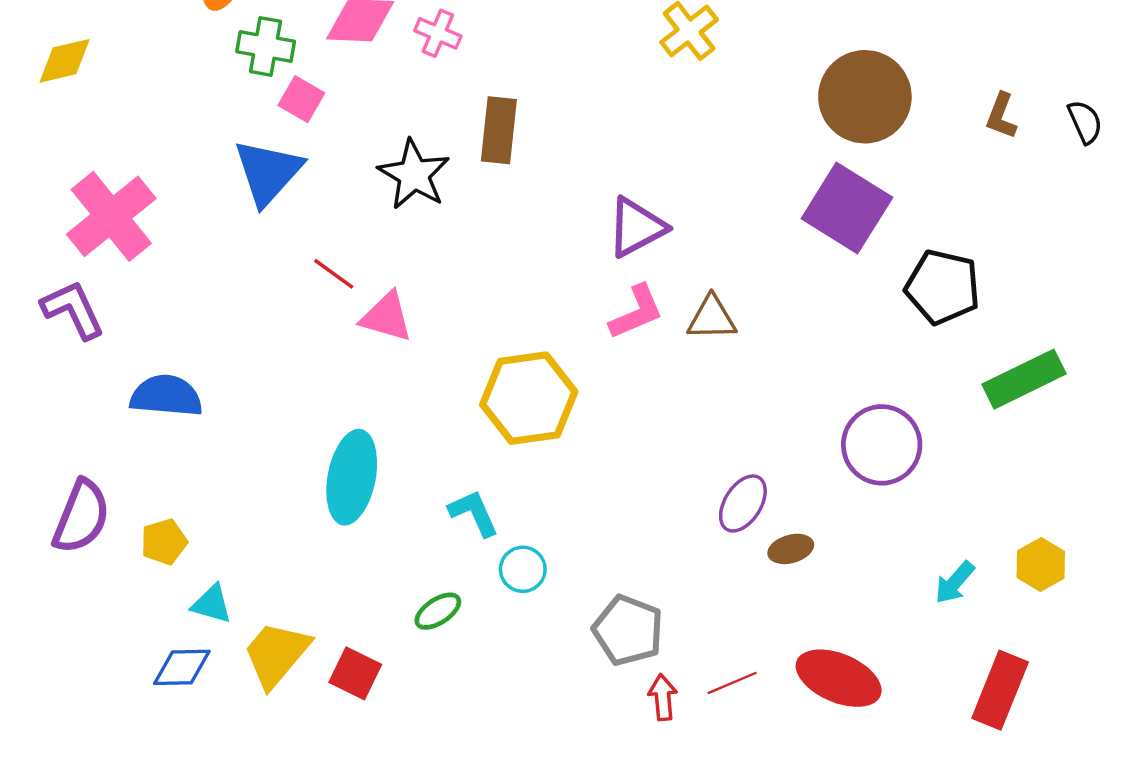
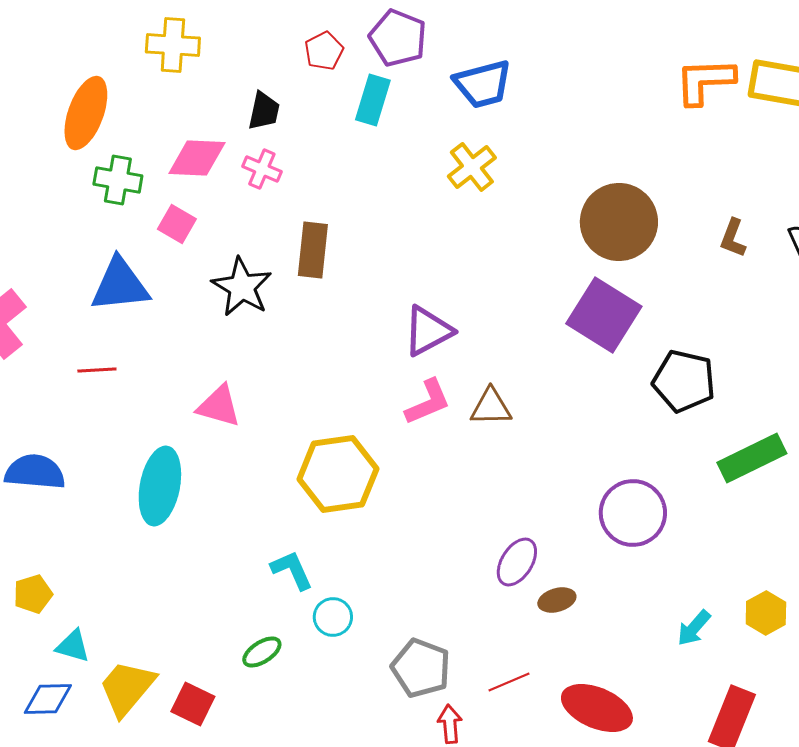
pink square: (301, 99) -> (177, 224), moved
blue triangle: (268, 172) -> (120, 285), turned 42
red line: (334, 274) -> (97, 370), moved, turned -39
cyan ellipse: (352, 477) -> (160, 486), moved
red line: (732, 683) -> (509, 682), moved

